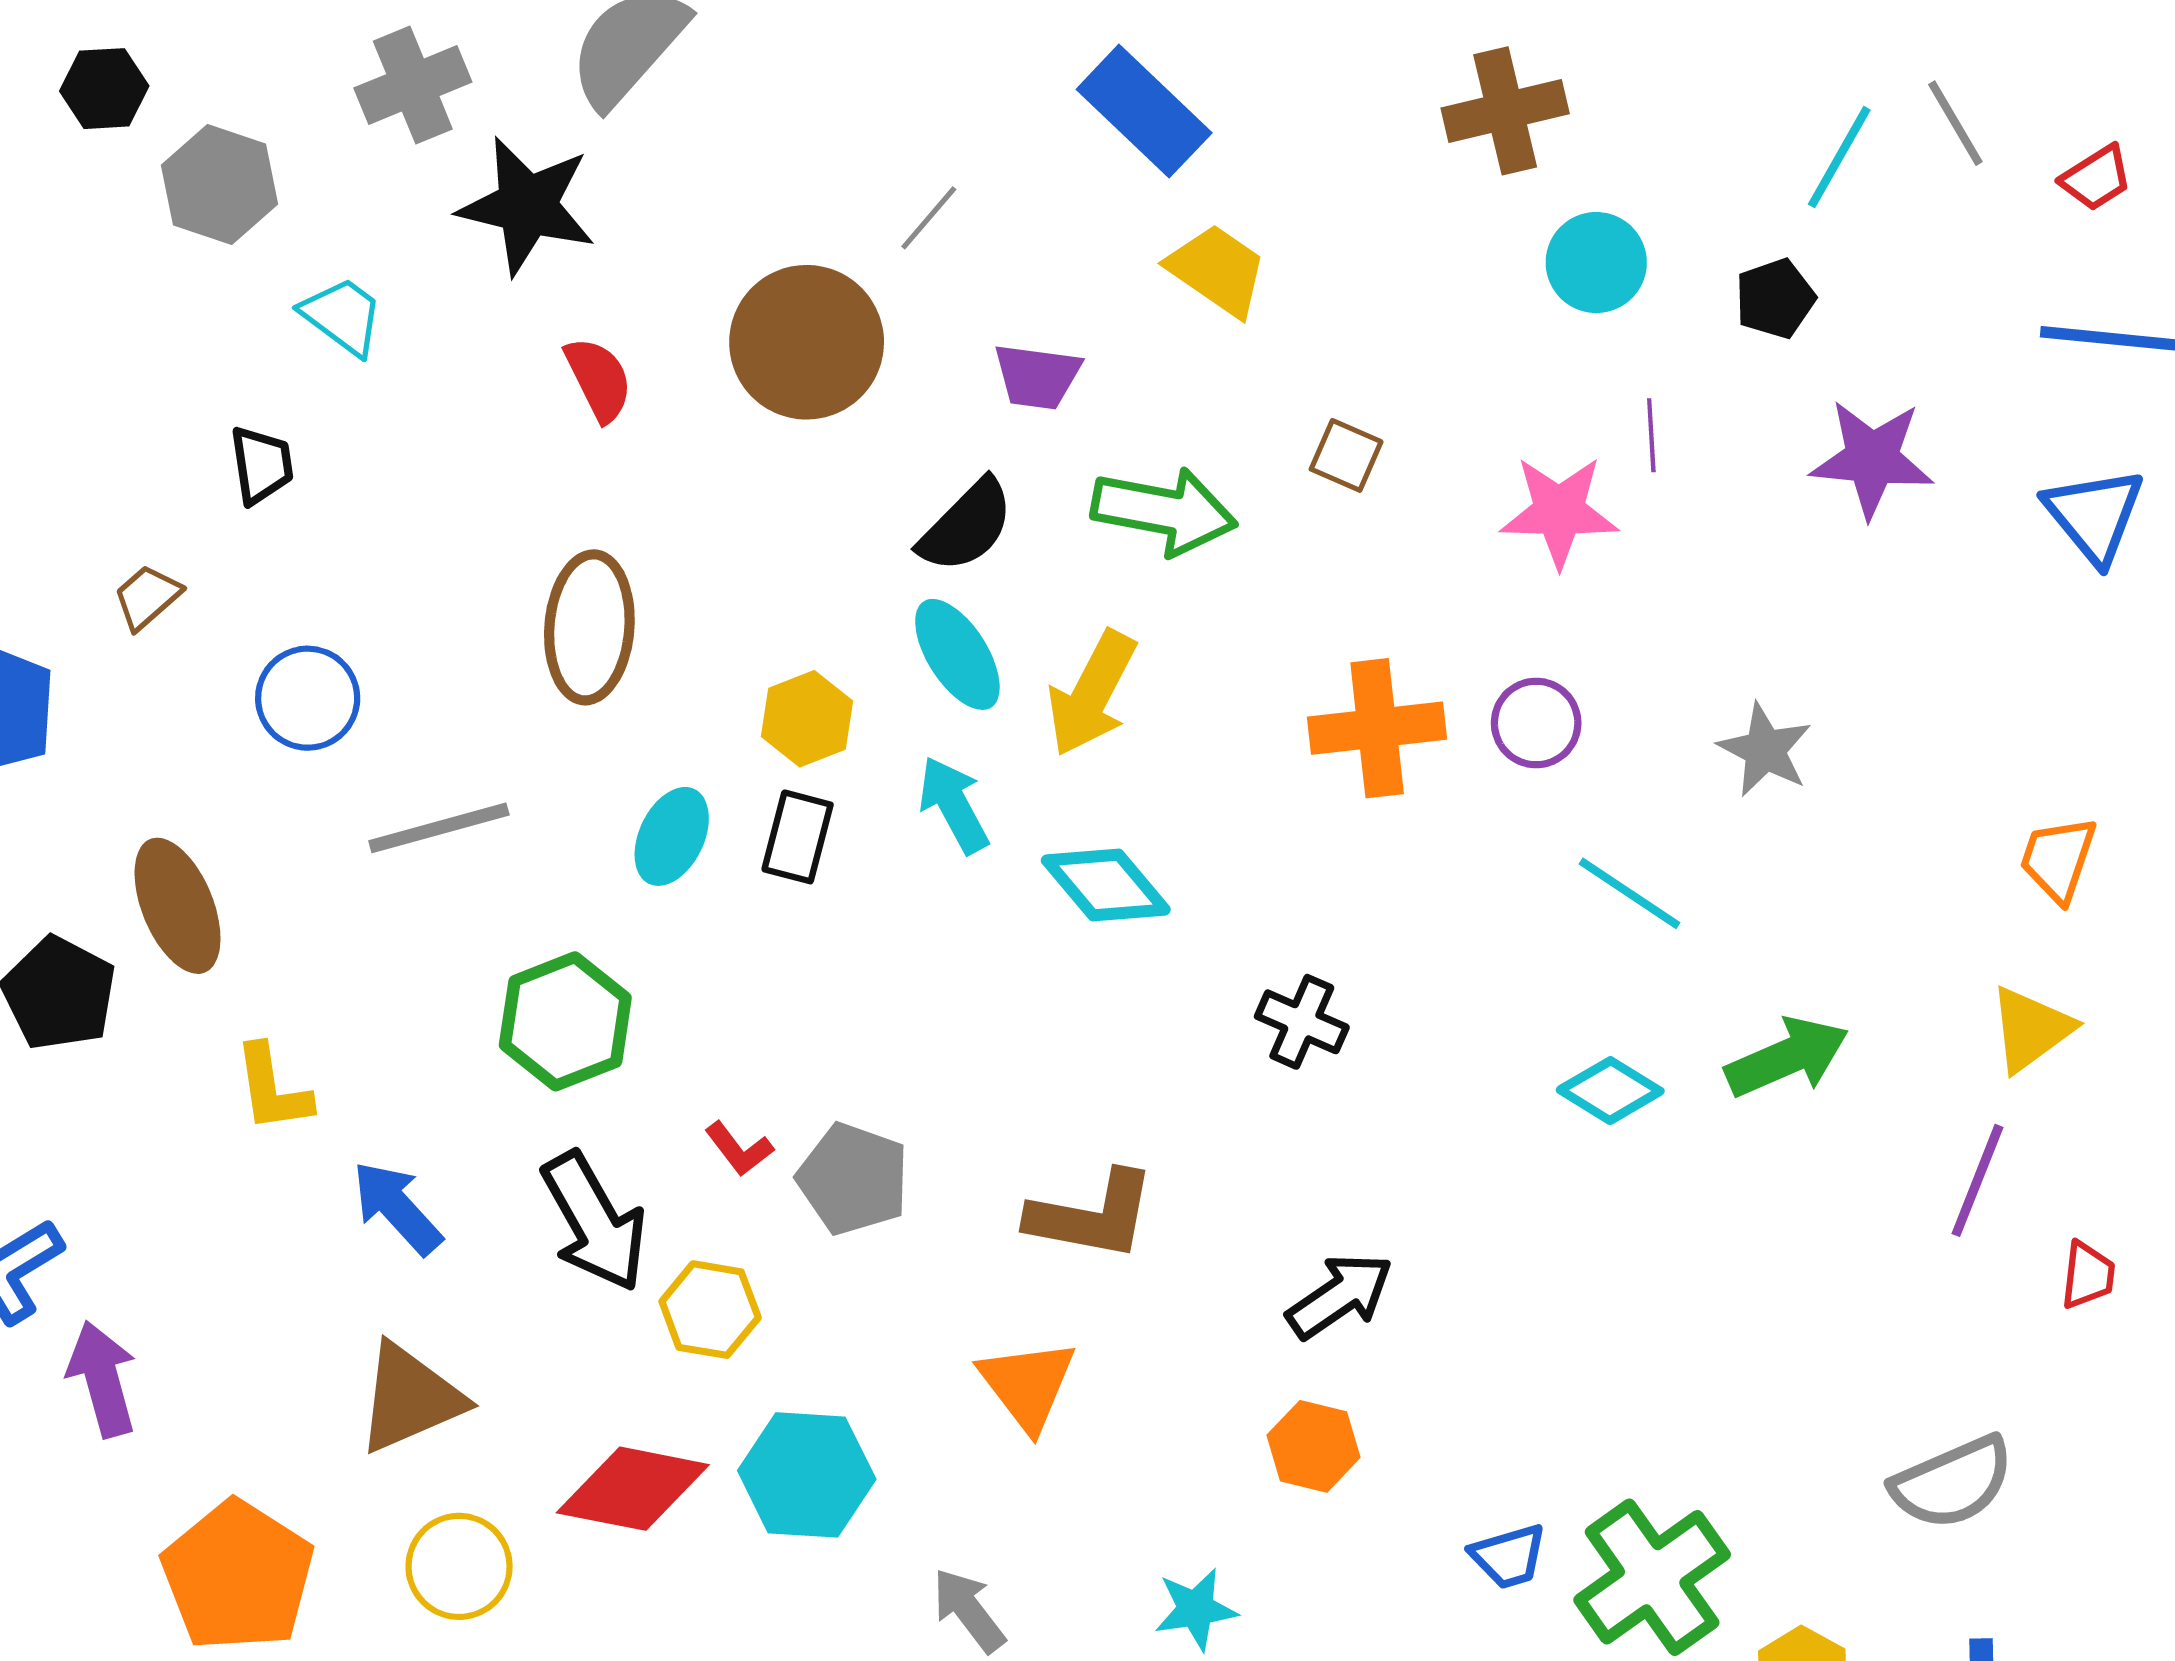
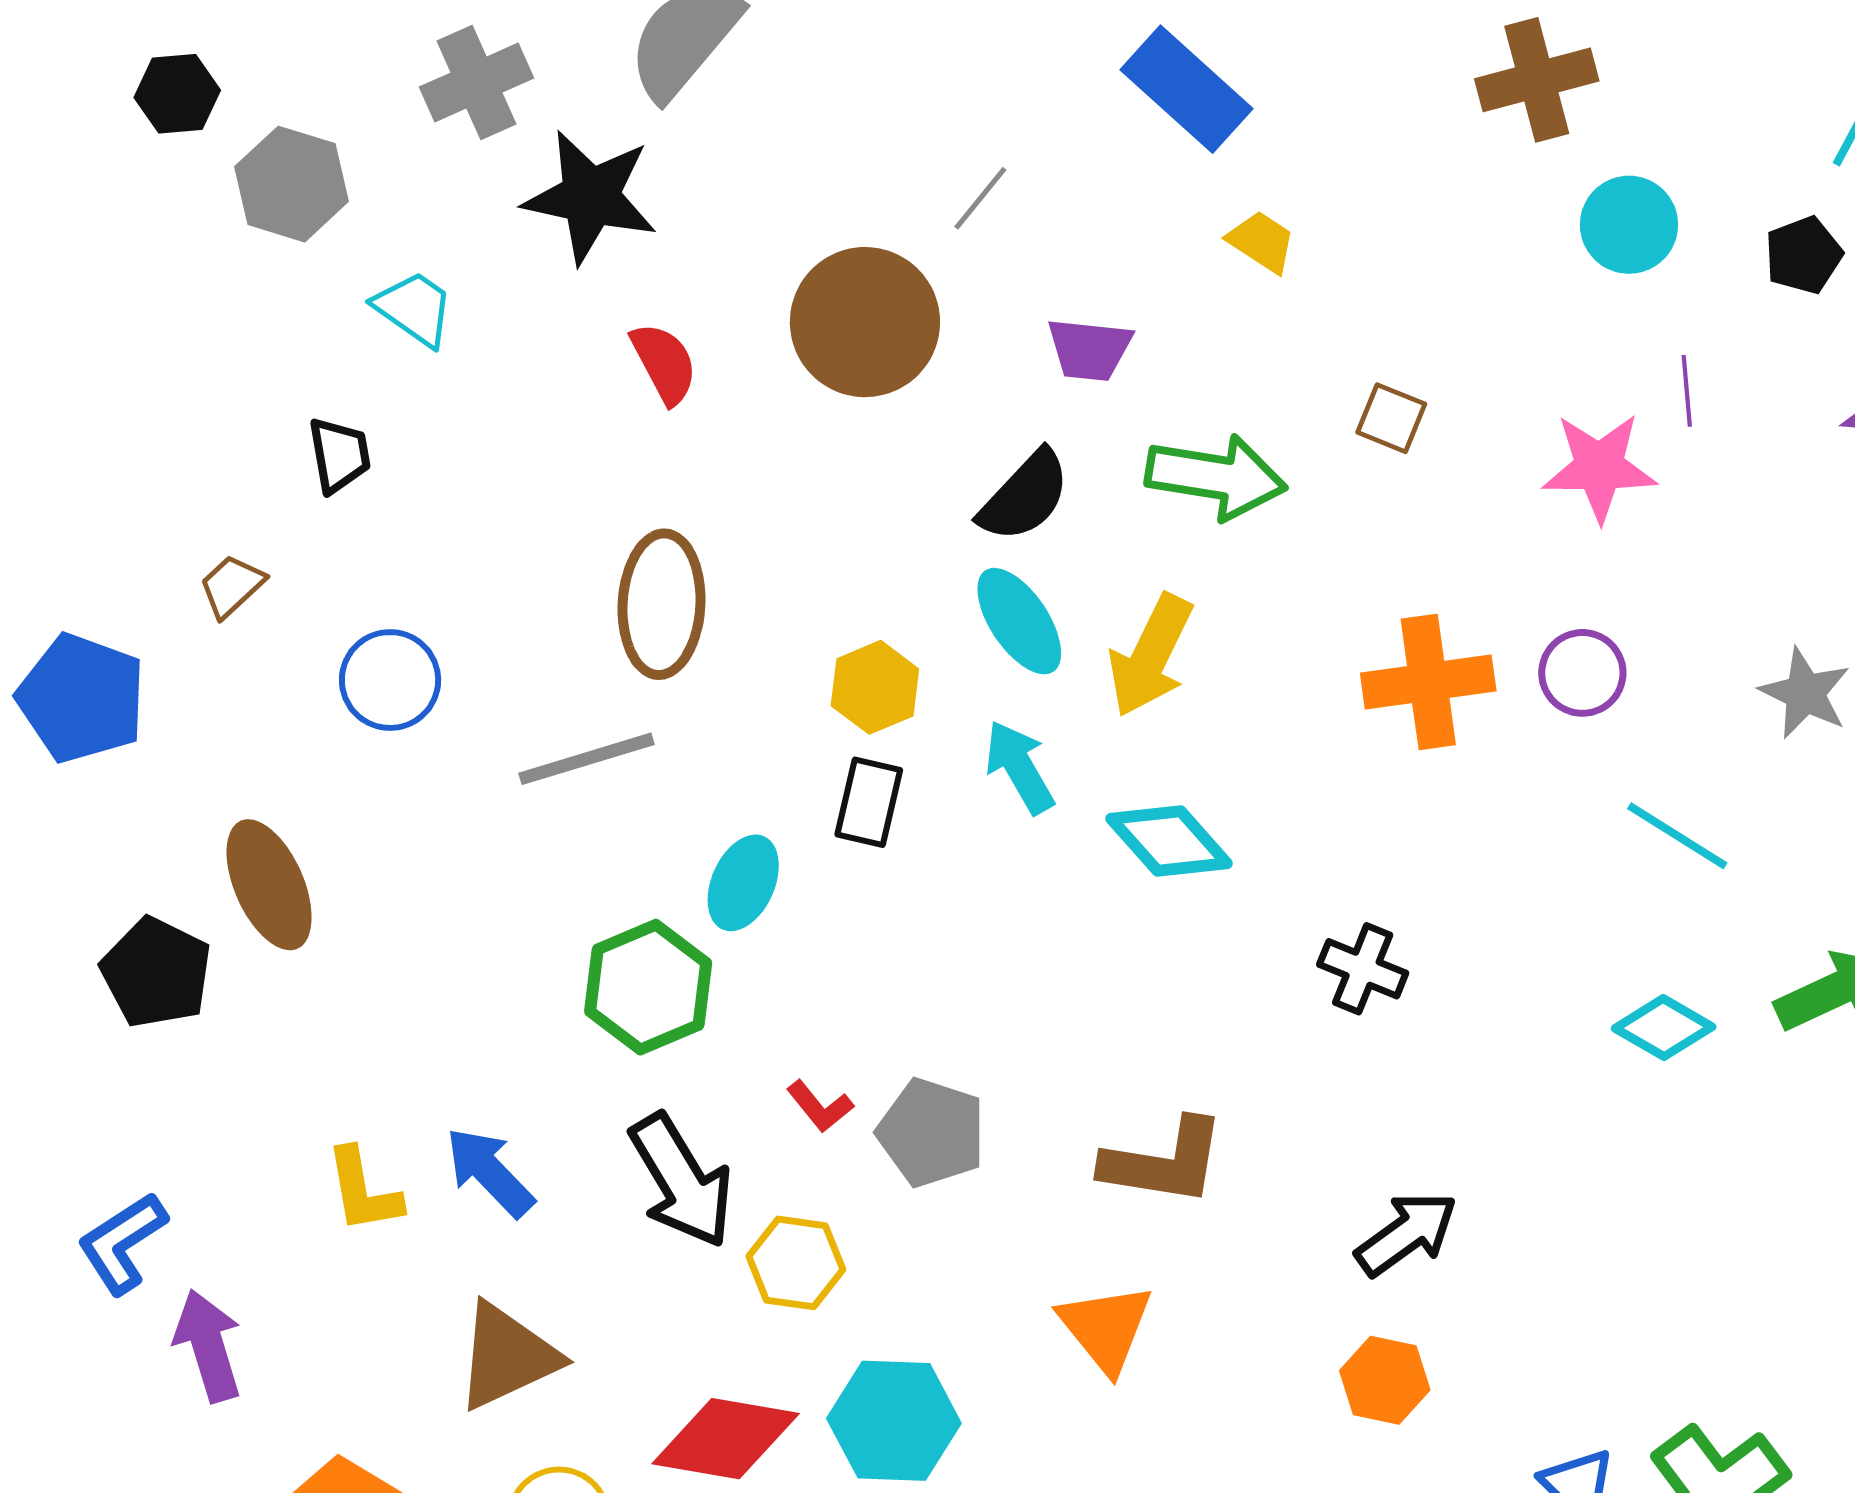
yellow trapezoid: (1217, 270) -> (1262, 242), size x0.7
gray line: (439, 828) -> (587, 759), moved
cyan ellipse: (672, 836) -> (743, 883), moved
yellow L-shape: (272, 1089) -> (363, 1191), moved

